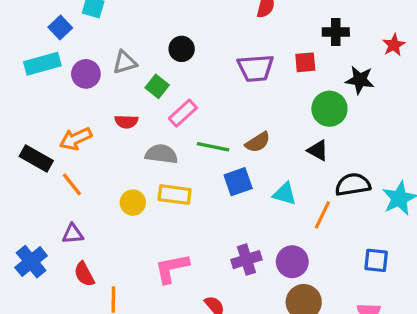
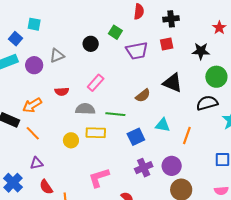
black cross: (336, 32) -> (171, 19), moved
green square: (157, 86) -> (115, 32), moved
green circle: (329, 109) -> (216, 77), moved
green line: (213, 147) -> (115, 114), moved
black triangle: (318, 150) -> (173, 83), moved, size x1.5
blue square: (238, 182) -> (136, 137), moved
black semicircle: (353, 185) -> (207, 103), moved

